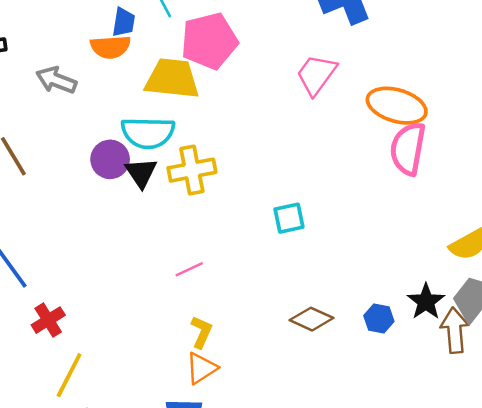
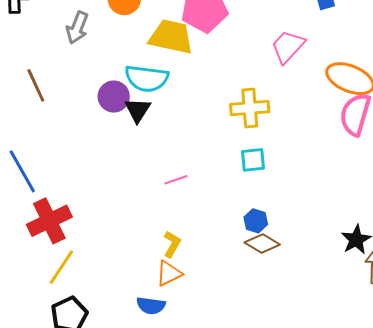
gray arrow: (56, 80) -> (77, 28), turned -96
yellow cross: (192, 170) -> (250, 108), moved
pink line: (189, 269) -> (176, 180), moved
blue hexagon: (379, 319) -> (256, 221), moved
red cross: (48, 320) -> (49, 221), size x1.6

